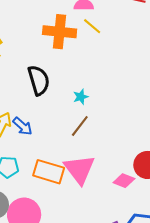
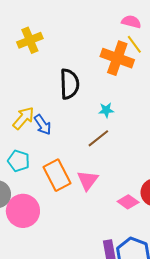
orange cross: (60, 32) -> (117, 58), moved
pink triangle: (80, 169) -> (88, 180), size x0.7
orange rectangle: (49, 172) -> (57, 175), turned 32

